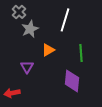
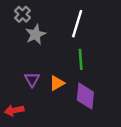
orange triangle: (48, 50) -> (57, 83), moved
green line: (81, 53) -> (81, 59), moved

